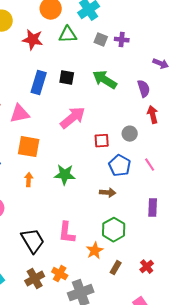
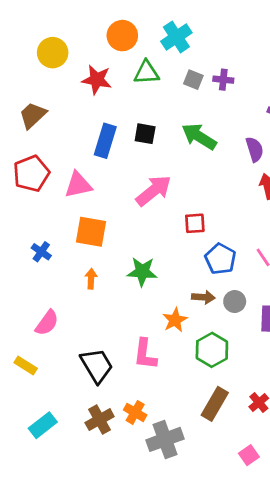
gray circle: (130, 134) -> (235, 302), moved
orange star: (95, 251) -> (175, 320), moved
brown rectangle: (116, 268) -> (215, 404), size x1.6

